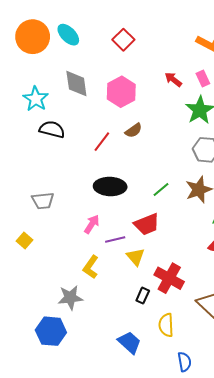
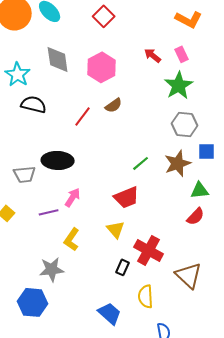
black ellipse: (110, 186) -> (58, 160), moved
purple line: (115, 239) -> (49, 212), moved

